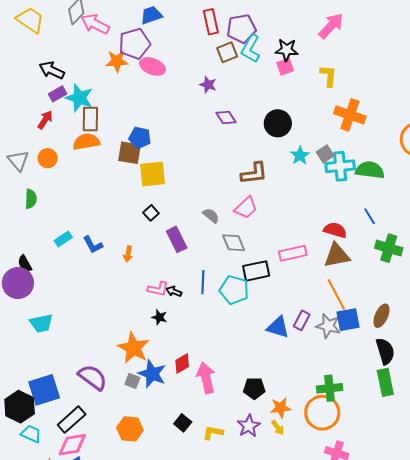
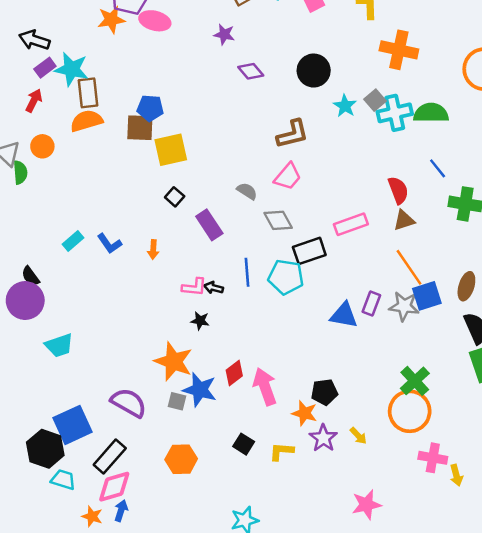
green semicircle: (31, 199) -> (20, 172), moved
red semicircle: (335, 230) -> (398, 190), turned 60
brown triangle: (337, 255) -> (404, 220), size x0.7
green cross: (330, 388) -> (415, 381), turned -30
orange star: (281, 408) -> (304, 413), moved, turned 30

